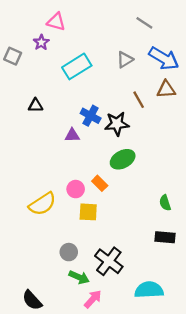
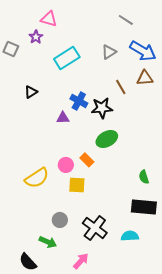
black triangle: (36, 105) -> (31, 92), turned -32
black rectangle: (165, 237) -> (144, 207), size x1.4
green arrow: (79, 277) -> (48, 242), moved
cyan semicircle: (149, 290) -> (130, 236), moved, size x0.7

